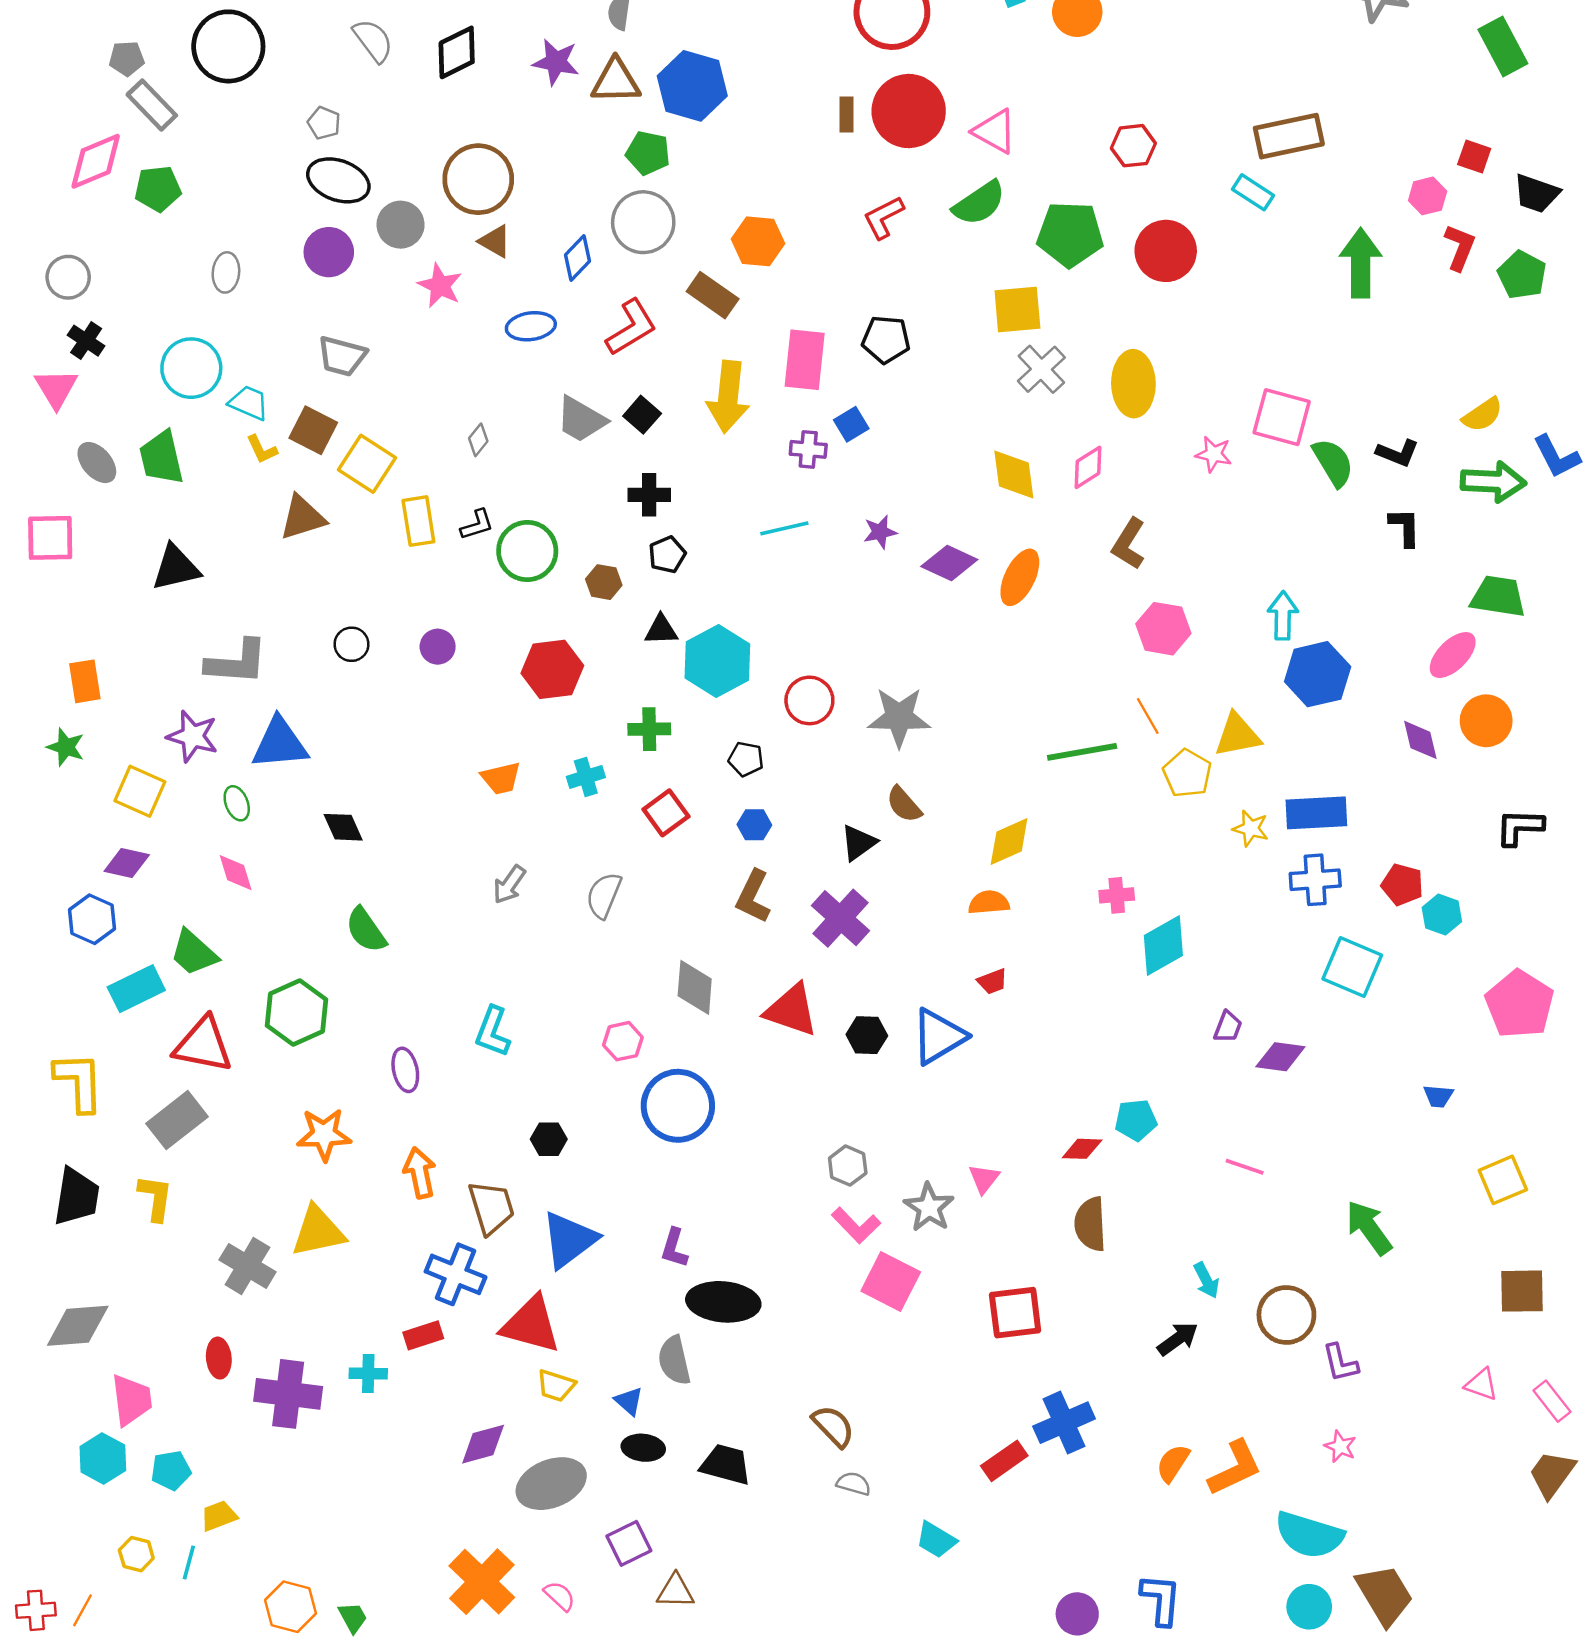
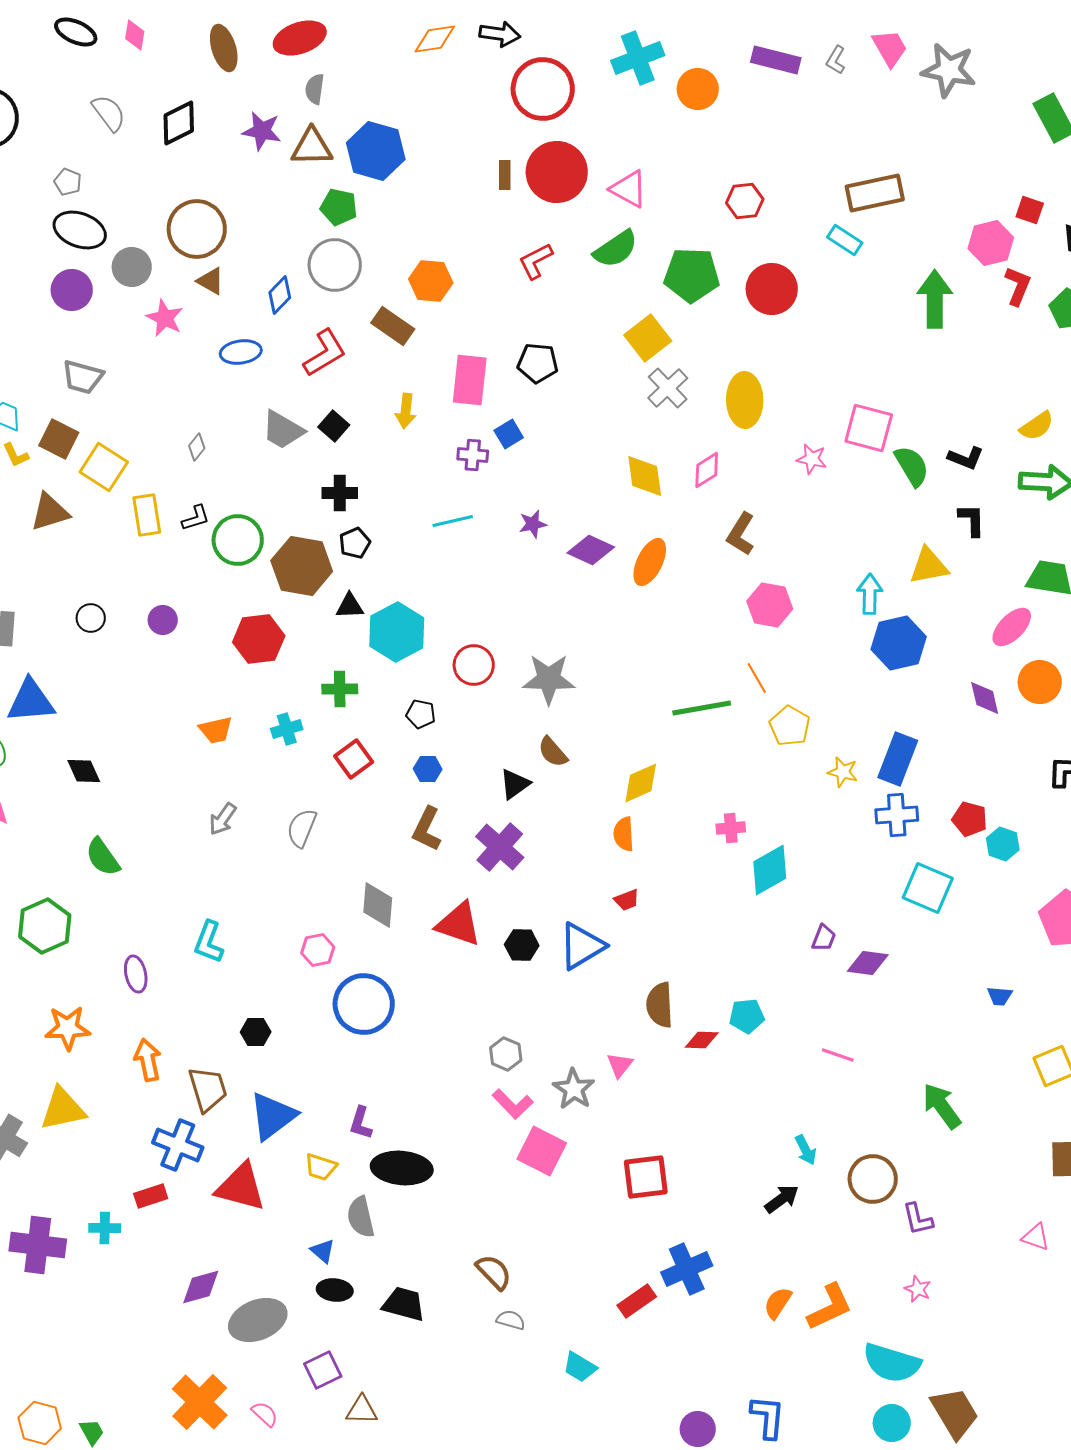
pink hexagon: (1428, 196) -> (991, 243), size x1.4
yellow square: (1017, 309) -> (648, 338), turned -33
yellow arrow: (728, 397) -> (406, 411), size x0.6
brown hexagon: (604, 582) -> (302, 566), size x2.0
yellow triangle: (1237, 735) -> (929, 566), moved
blue rectangle: (1316, 813) -> (898, 759), turned -66
orange semicircle: (989, 903) -> (624, 834), turned -88
brown semicircle: (1090, 1224) -> (660, 1005), moved
yellow trapezoid: (556, 1386) -> (321, 1167), moved

